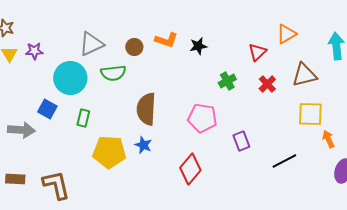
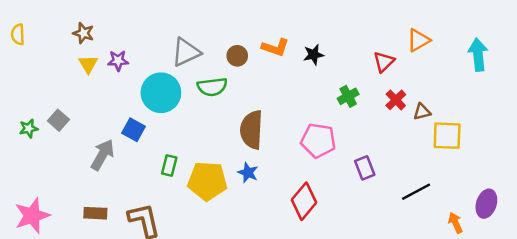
brown triangle: (304, 75) -> (422, 112), moved, size x0.6
green rectangle: (83, 118) -> (169, 165), moved
gray arrow: (21, 130) -> (103, 155), turned -64
orange arrow: (328, 139) -> (455, 223), moved

